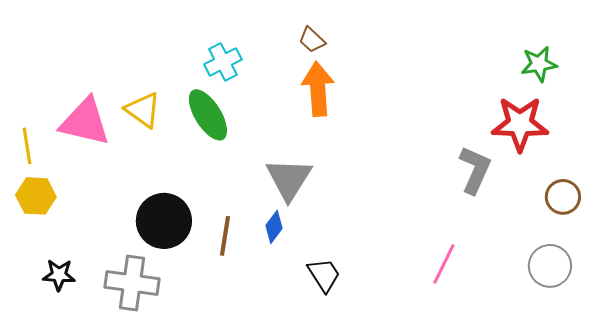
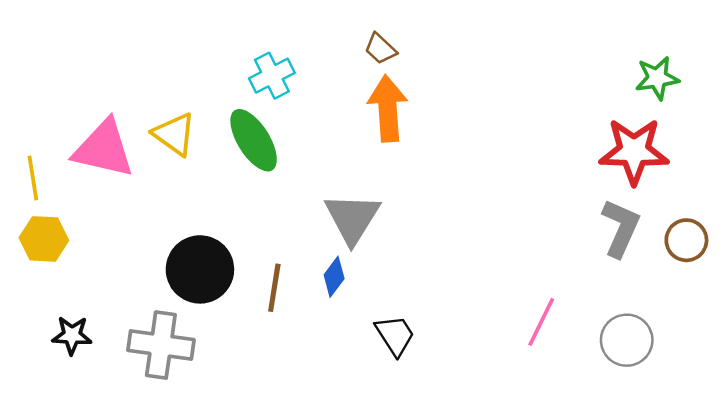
gray L-shape: (475, 170) -> (621, 228), moved
gray circle: (550, 266) -> (627, 340), moved

